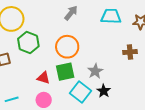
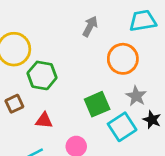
orange circle: (67, 47) -> (123, 59), moved
red triangle: (44, 78) -> (44, 121), moved
cyan square: (80, 92) -> (122, 127), turned 30

